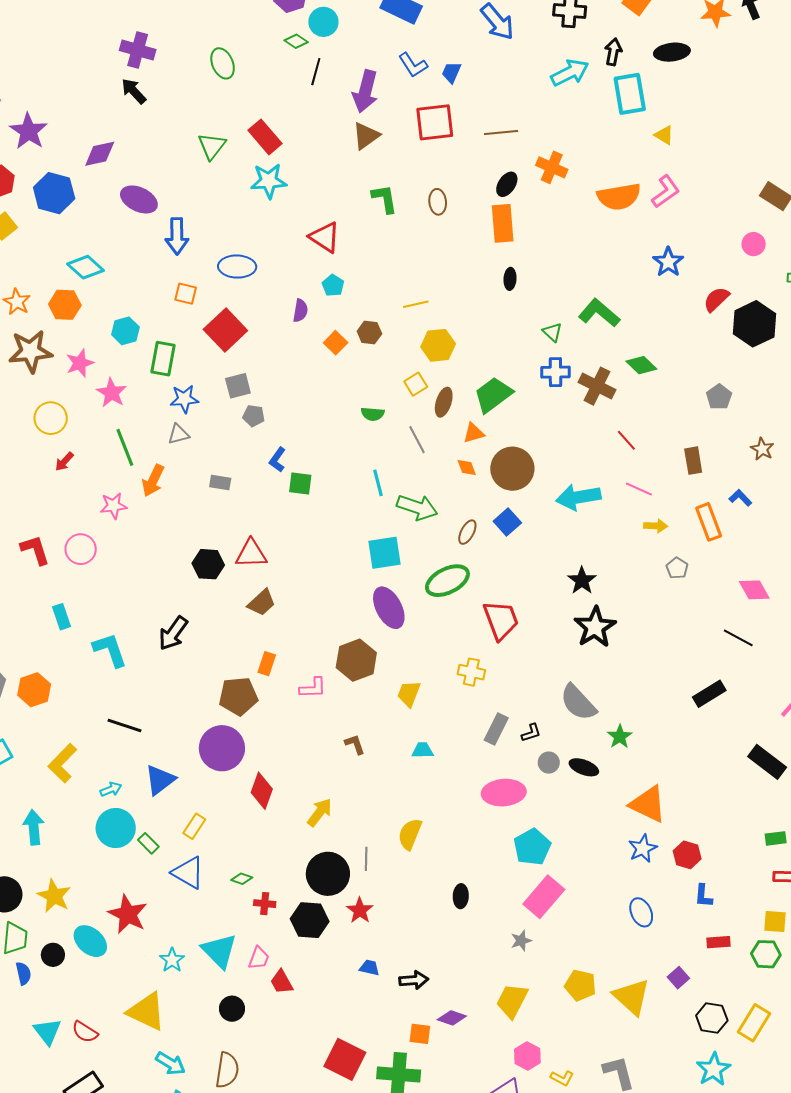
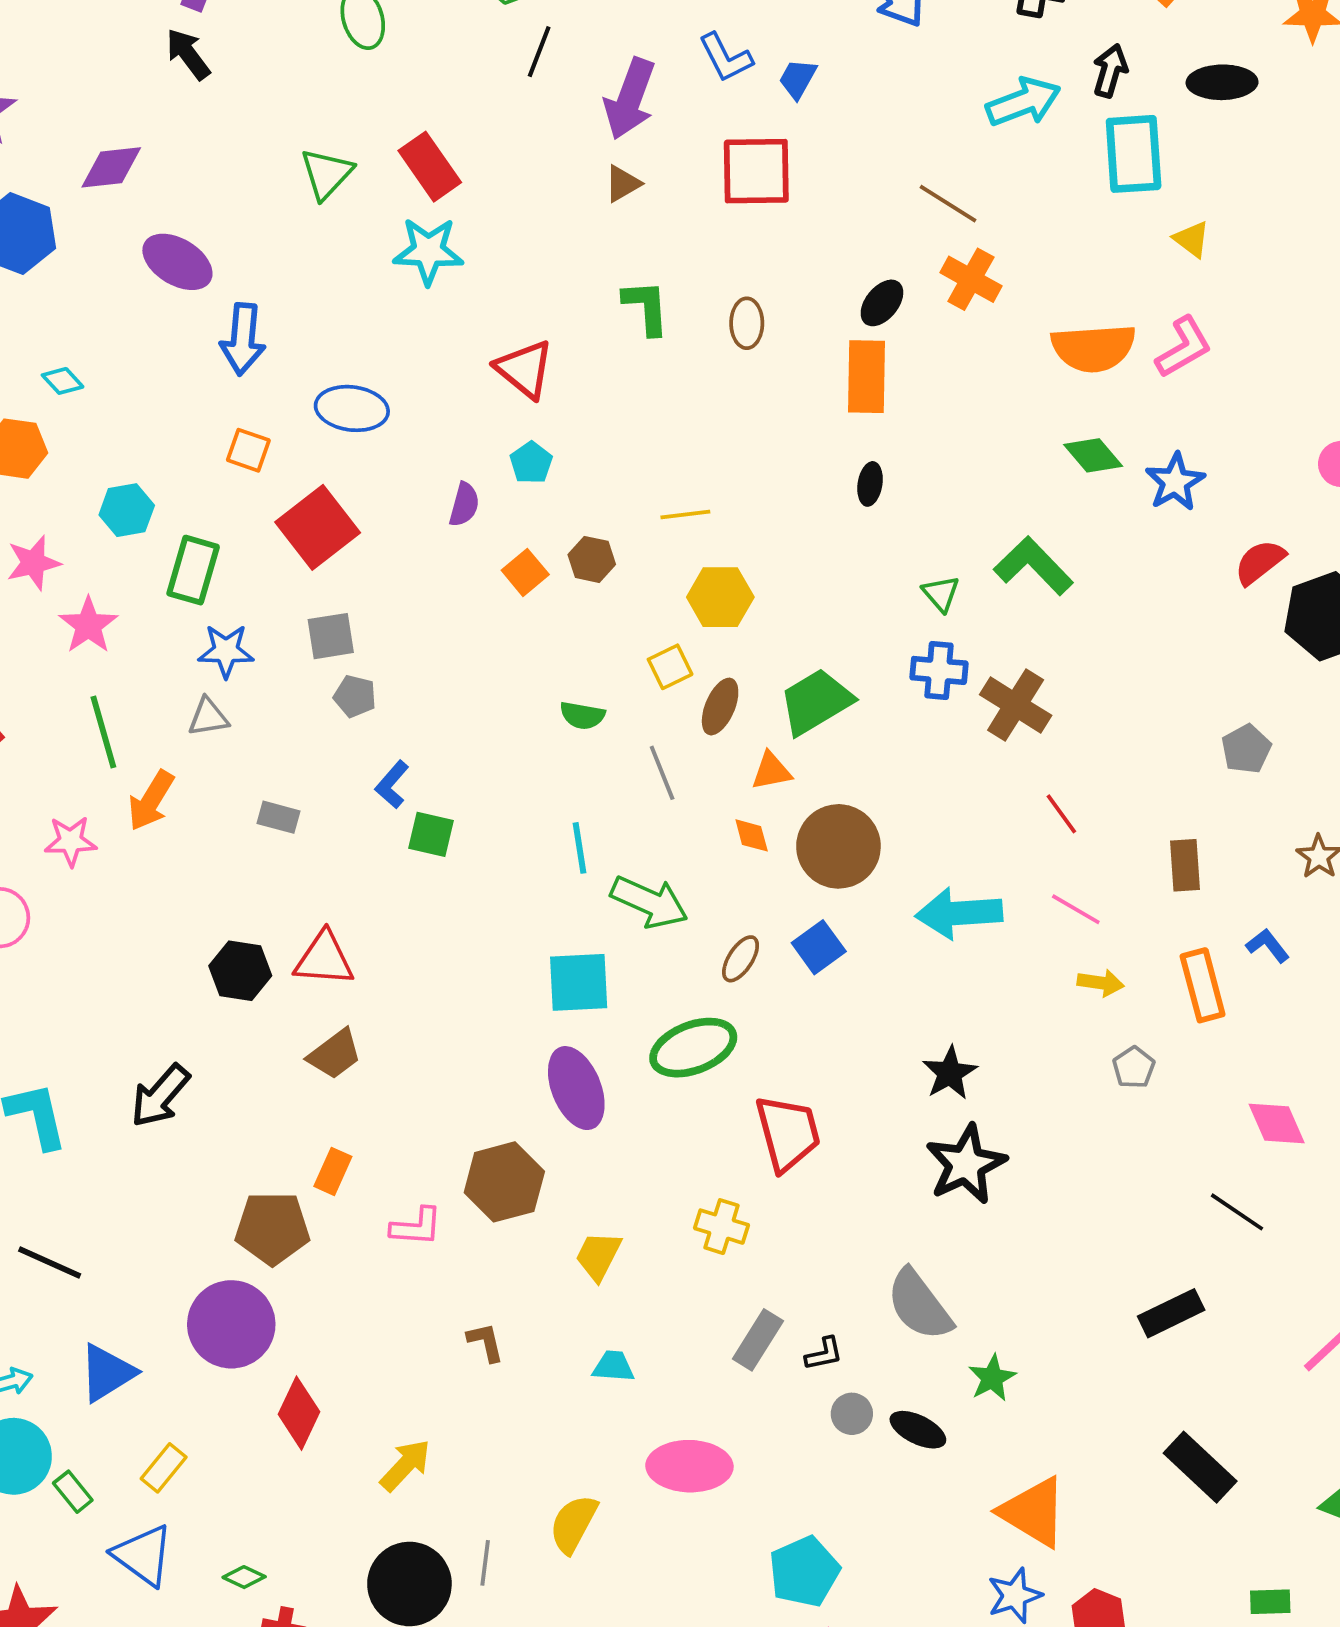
brown line: (501, 133) -> (948, 204), moved, turned 32
brown triangle: (366, 136) -> (623, 184), size x0.7
cyan diamond: (85, 267) -> (63, 381), size x0.6
green diamond: (641, 365) -> (1093, 455), moved
black rectangle: (767, 762) -> (1200, 1467), moved
pink ellipse: (504, 793) -> (689, 1466), moved

